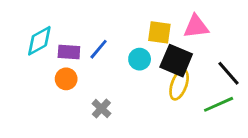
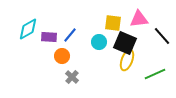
black line: (228, 73) -> (162, 36), moved
orange circle: (66, 79) -> (62, 56), moved

